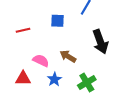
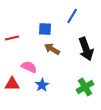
brown arrow: (68, 56) -> (52, 49), moved
green cross: (87, 82) -> (85, 87), moved

